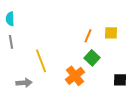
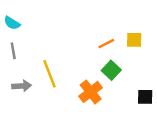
cyan semicircle: (10, 19) -> (12, 23), turned -56
orange line: (88, 36) -> (106, 44), turned 40
gray arrow: (24, 83) -> (22, 86), moved

